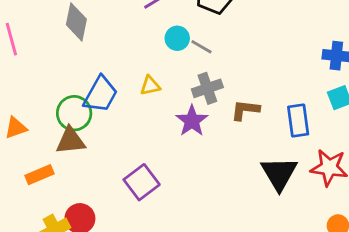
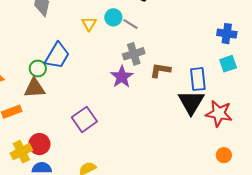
yellow triangle: (150, 86) -> (89, 24), moved, turned -49
green circle: (74, 113) -> (38, 69), size x0.7
black triangle: (279, 174) -> (191, 102), moved

